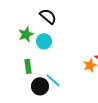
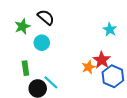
green star: (26, 34) -> (22, 26), moved

